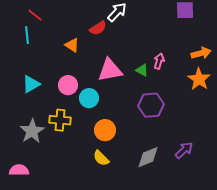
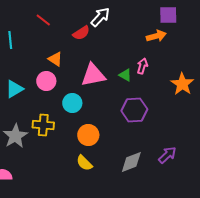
red line: (35, 15) -> (43, 20), moved
orange triangle: (72, 45) -> (55, 59), moved
orange arrow: (201, 53) -> (156, 36), moved
pink circle: (68, 85) -> (46, 81), moved

